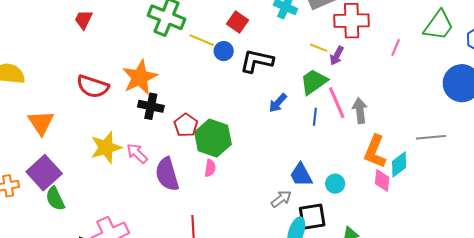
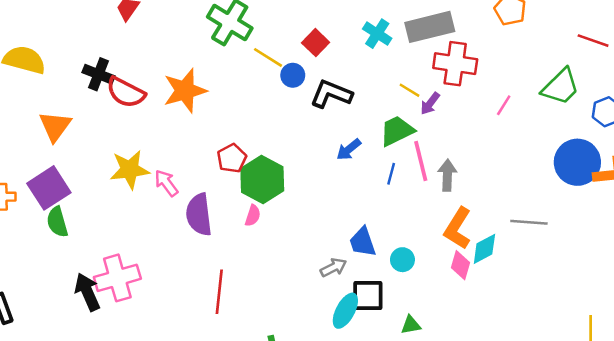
black cross: (151, 106) -> (98, 74), moved

